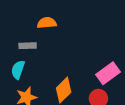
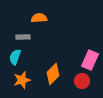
pink rectangle: (108, 73) -> (90, 60), turned -30

